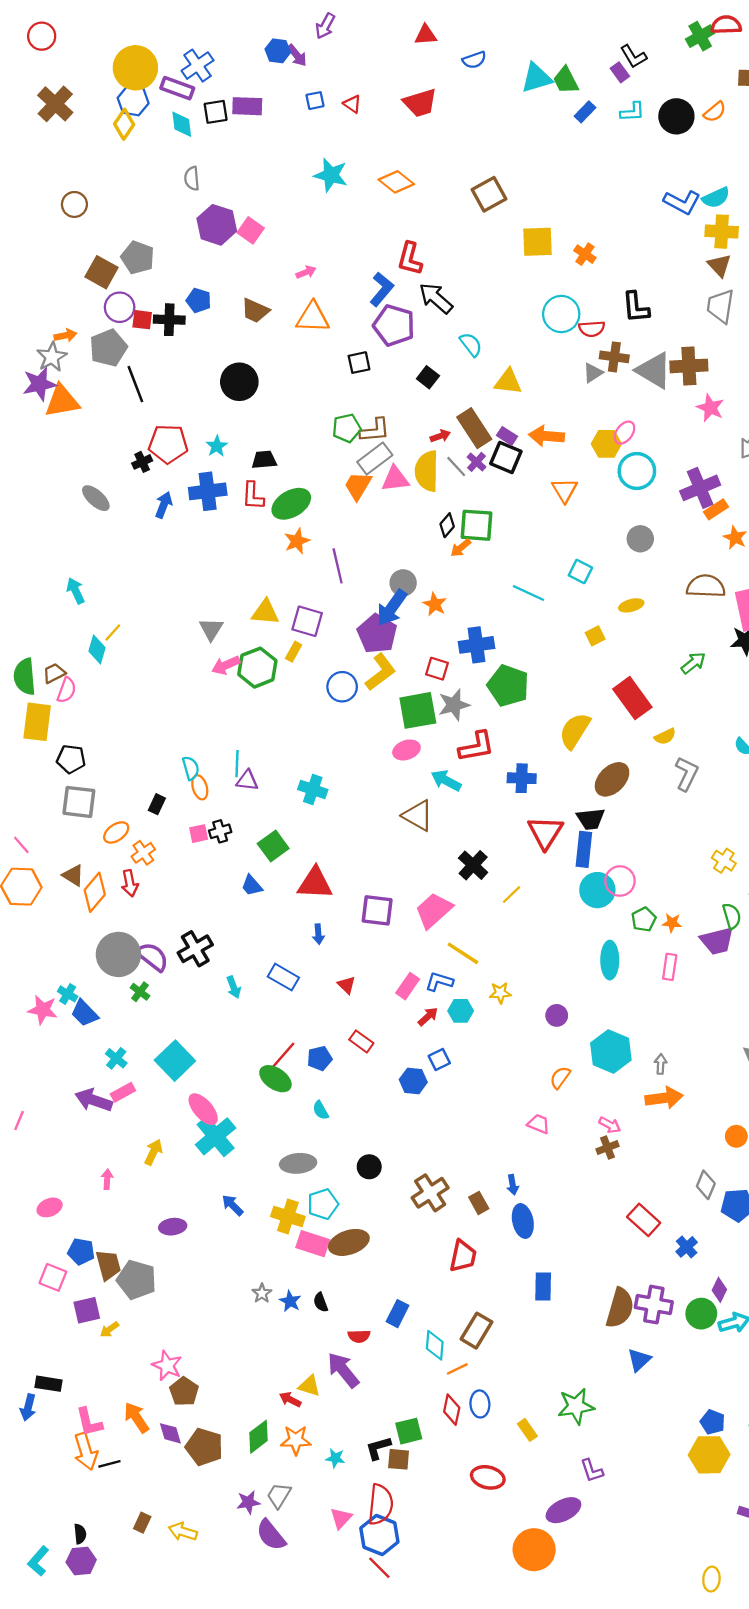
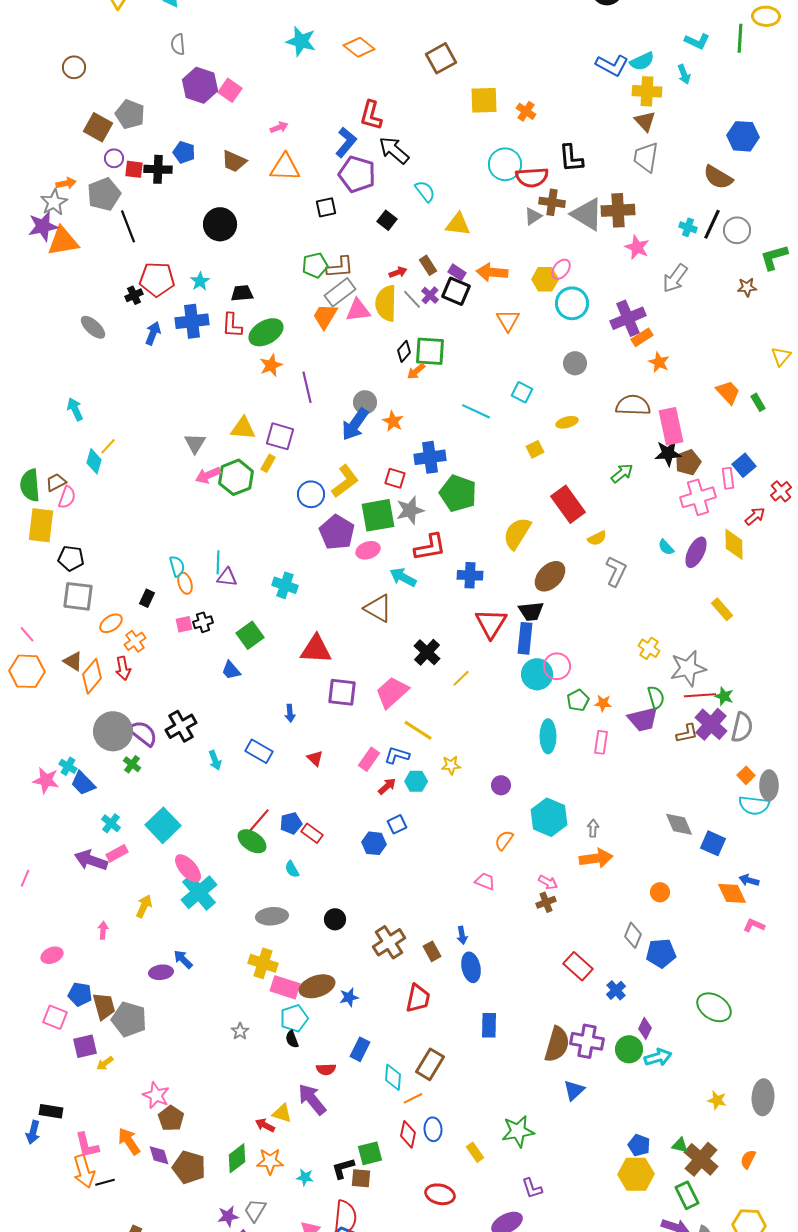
purple circle: (120, 307) -> (114, 158), size x0.7
red semicircle: (592, 329) -> (532, 177), size x1.4
brown rectangle: (474, 428) -> (428, 265), size x0.6
purple pentagon: (377, 634) -> (337, 532), moved
red triangle: (315, 883) -> (316, 649), moved
red rectangle: (361, 1041) -> (312, 833), moved
cyan pentagon: (323, 1204) -> (294, 1018), moved
blue arrow: (233, 1205) -> (183, 959), moved
blue star: (290, 1301) -> (349, 997), moved, turned 30

